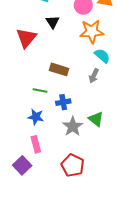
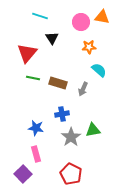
orange star: (92, 32) -> (89, 47), size x0.6
gray arrow: (94, 76) -> (83, 89), moved
green line: (40, 91) -> (33, 78), moved
green triangle: (96, 119) -> (93, 130), turned -49

